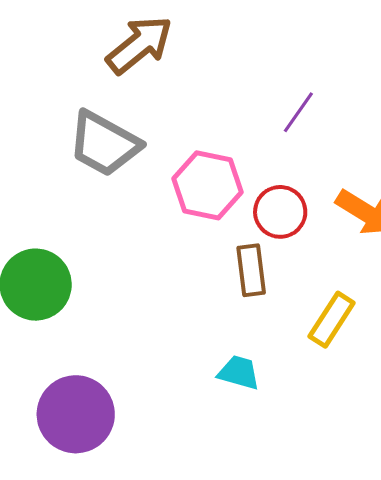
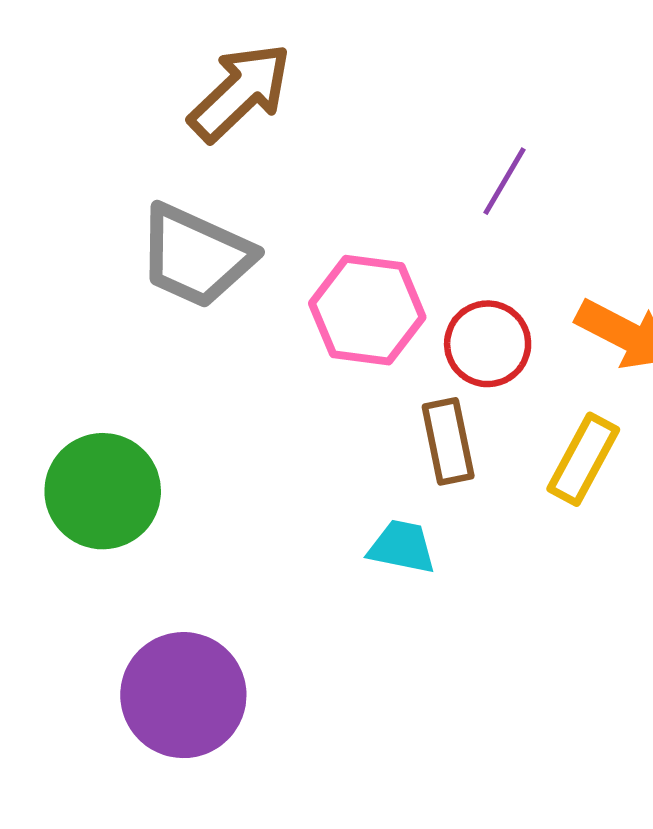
yellow rectangle: (332, 320) -> (583, 459), moved
cyan trapezoid: (239, 373) -> (402, 547), moved

